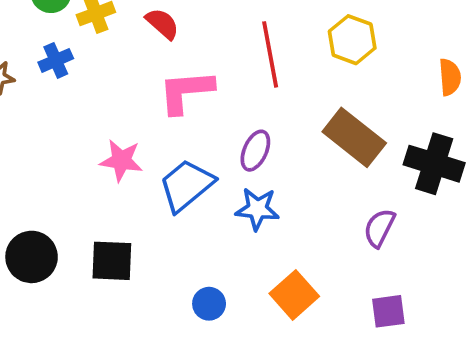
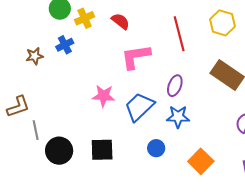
blue circle: (209, 304) -> (156, 148), moved

